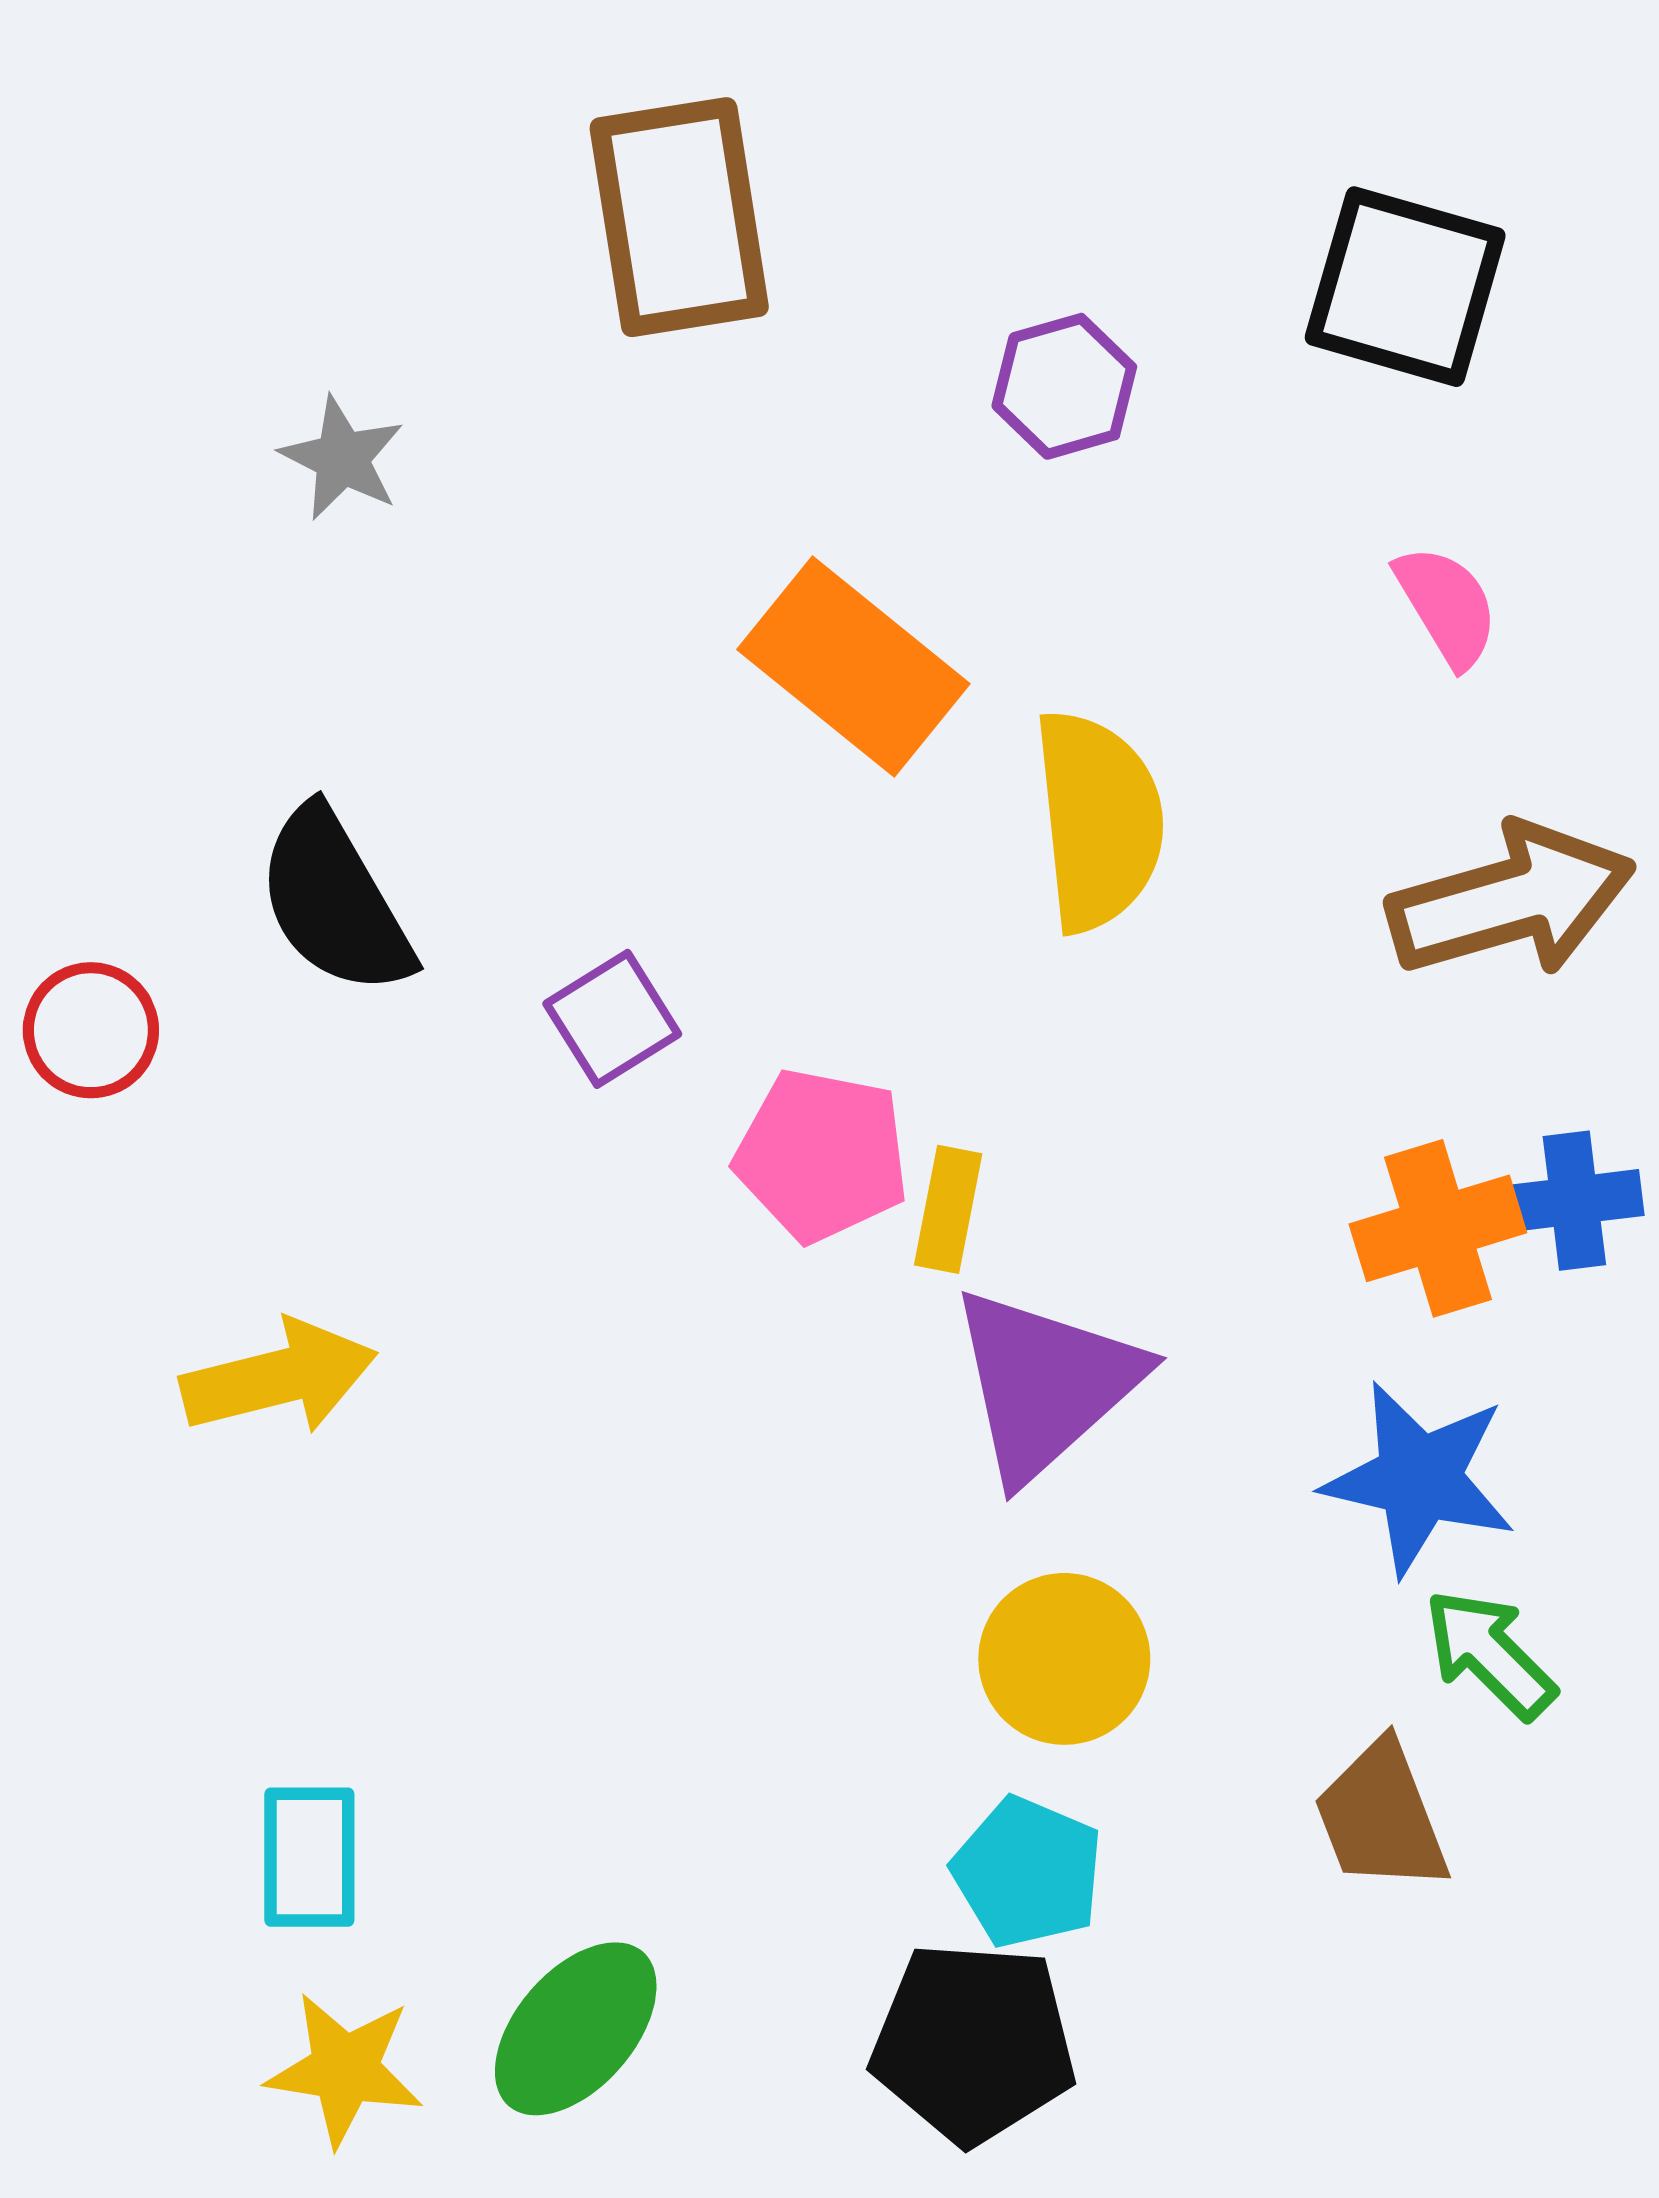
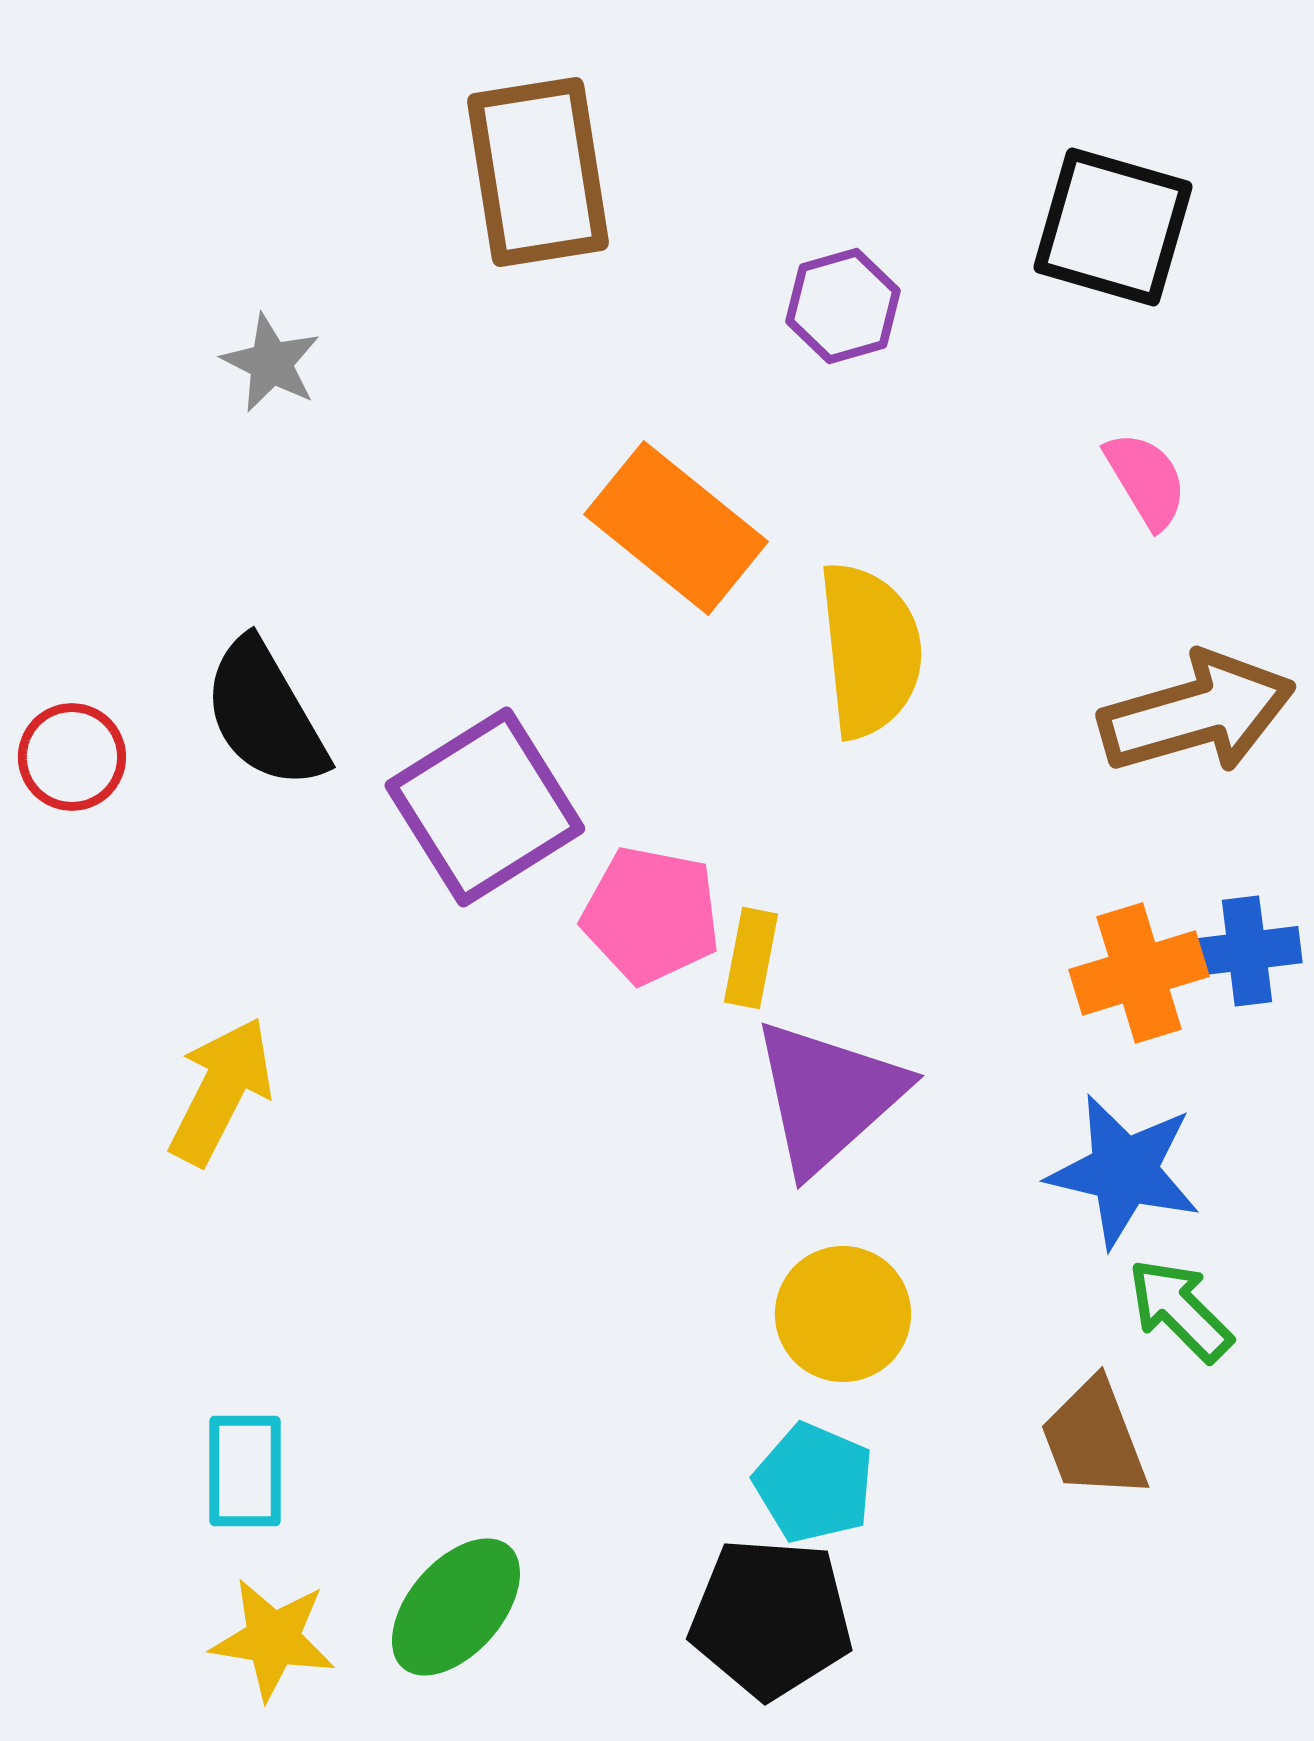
purple square: (612, 1019) -> (485, 807), size x1.8
red circle: (91, 1030) -> (72, 757), moved
yellow arrow: (279, 1377) -> (221, 1091), turned -49

